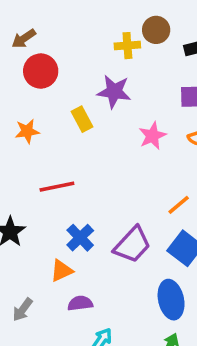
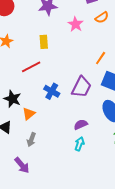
yellow rectangle: (82, 119) -> (44, 42), moved, turned 40
orange triangle: (62, 271) -> (29, 114), moved
purple semicircle: (80, 303) -> (81, 124), moved

